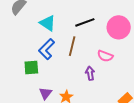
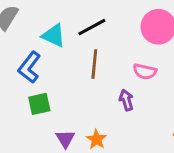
black line: (85, 22) -> (92, 27), moved
blue L-shape: (47, 49) -> (29, 67), moved

